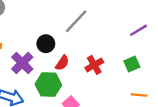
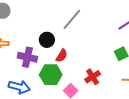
purple cross: (22, 63) -> (27, 57), turned -30
red cross: (94, 65) -> (93, 77), moved

